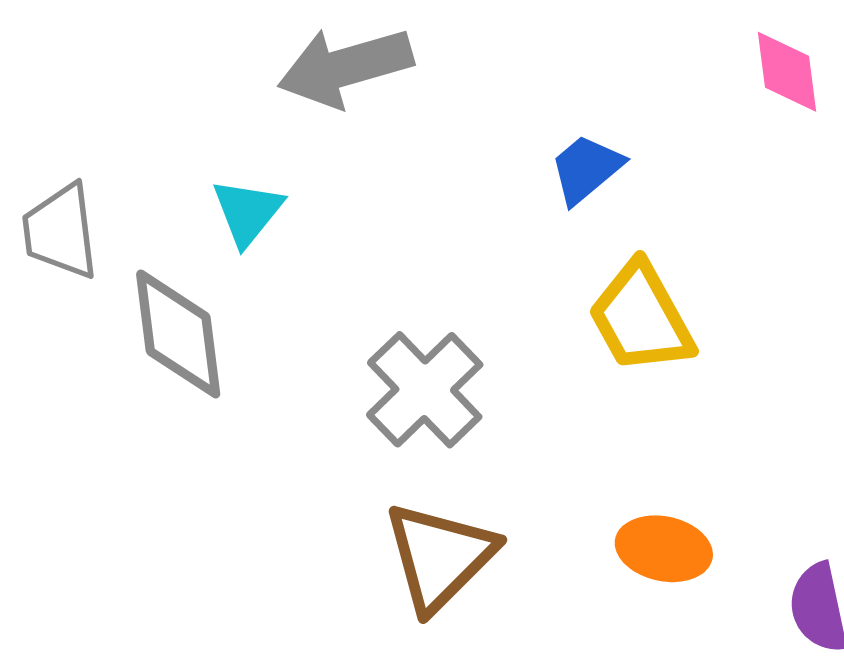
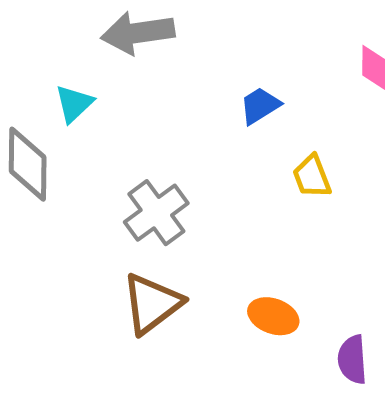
yellow trapezoid: (641, 318) -> (312, 176), moved, size x0.7

